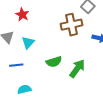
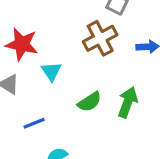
red star: (22, 15) -> (22, 44), size x1.5
cyan triangle: (28, 42) -> (51, 71), moved

